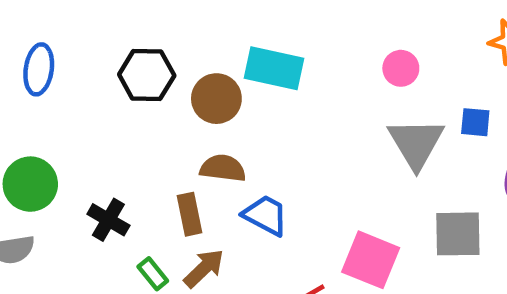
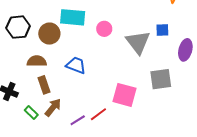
pink circle: (401, 68) -> (104, 29), moved
brown semicircle: (223, 168) -> (37, 61), moved
blue trapezoid: (266, 215) -> (76, 65), moved

